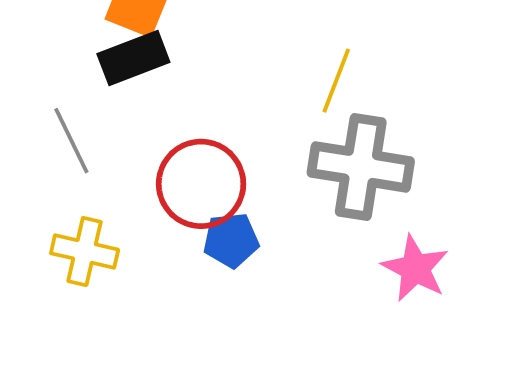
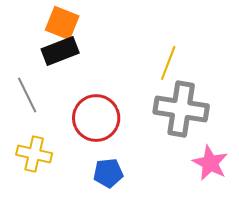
blue pentagon: (231, 240) -> (108, 173), moved

